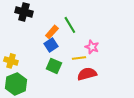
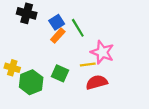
blue square: (51, 45) -> (57, 22), moved
pink star: (92, 47) -> (102, 52), size x1.5
green hexagon: (16, 84) -> (31, 82), moved

